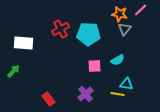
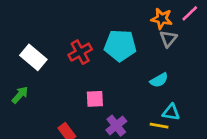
red cross: (61, 29) -> (80, 52), moved
white rectangle: (24, 43) -> (33, 57), turned 36
pink square: (95, 66) -> (95, 99), moved

